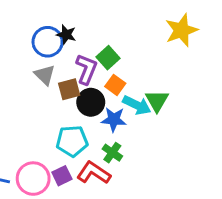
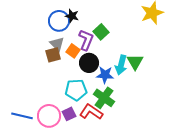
orange square: (115, 85) -> (73, 51), moved
brown square: (69, 89) -> (53, 55), moved
cyan arrow: (137, 105) -> (121, 65), turned 78
green cross: (112, 153) -> (104, 98), size x1.5

